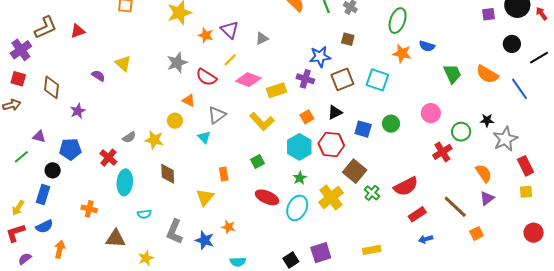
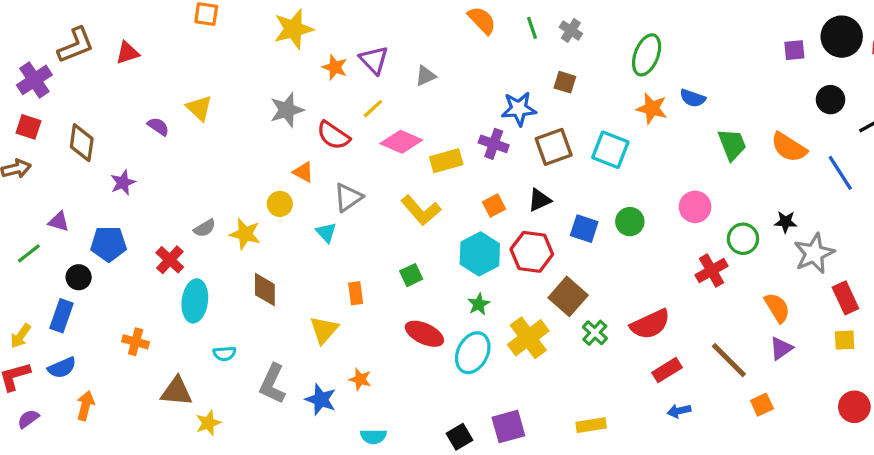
yellow star: (146, 258) -> (208, 423), moved

